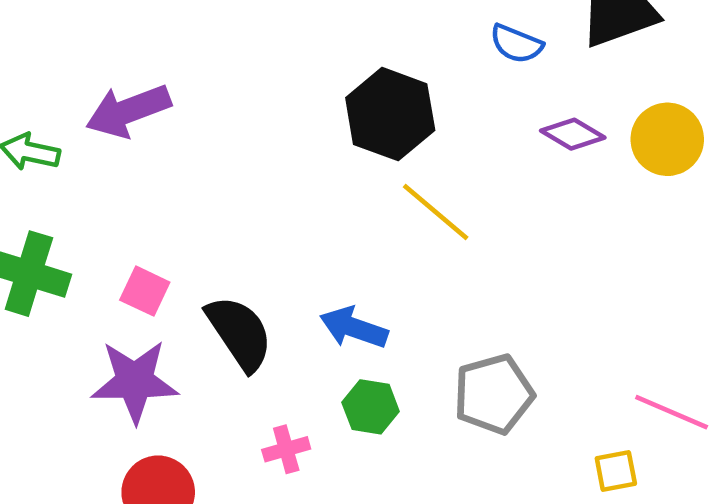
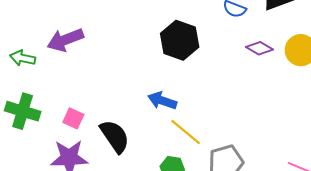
yellow line: (436, 212) -> (186, 132), moved
blue arrow: (354, 328) -> (162, 101), moved

